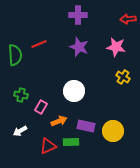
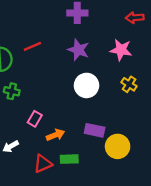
white circle: (74, 91) -> (86, 85), moved
green cross: (21, 95) -> (12, 91), moved
purple rectangle: (86, 126) -> (95, 130), moved

